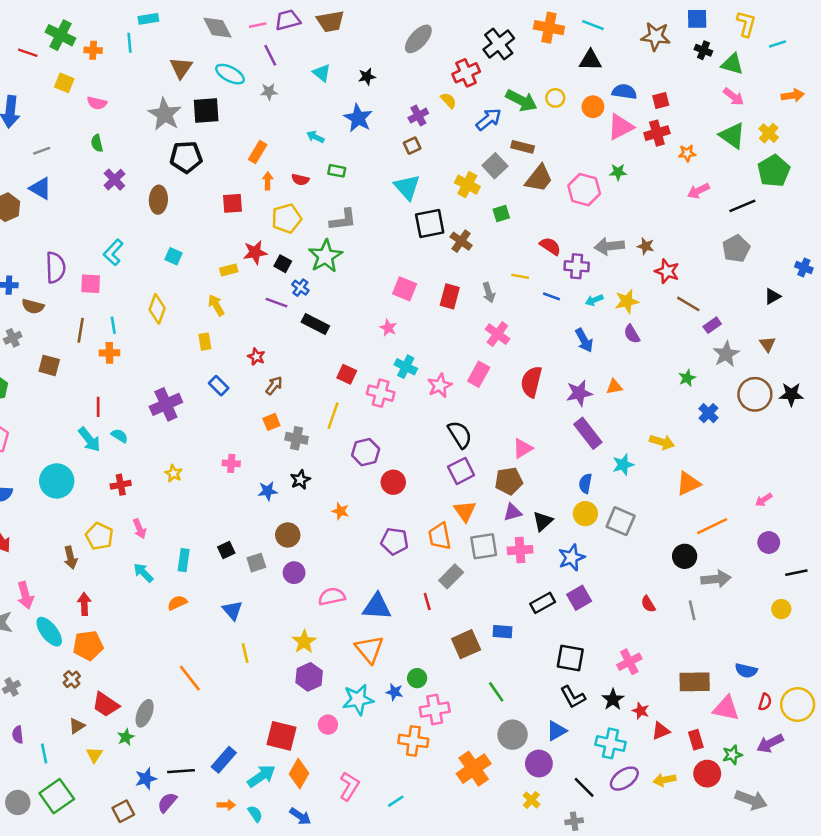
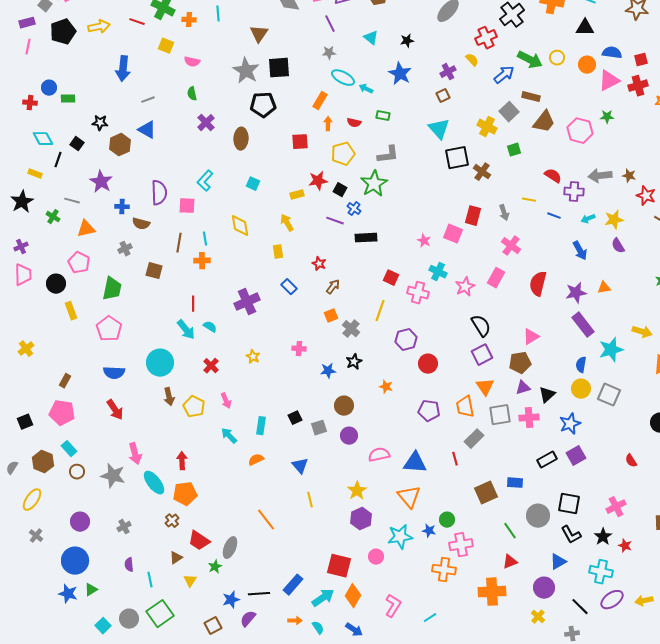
cyan ellipse: (230, 74) -> (343, 78), moved
pink square: (405, 289) -> (453, 234), moved
yellow diamond: (157, 309) -> (240, 226), turned -30
black rectangle: (315, 324) -> (366, 238), turned -30
gray cross: (297, 438) -> (351, 329), turned 30
cyan star: (623, 465) -> (611, 350), size x1.4
red cross: (121, 485) -> (211, 366), turned -35
brown arrow: (71, 558) -> (169, 397), moved
red triangle: (661, 731) -> (510, 562), moved
gray circle: (513, 735) -> (538, 516), moved
orange cross: (474, 769) -> (492, 592), turned 32

